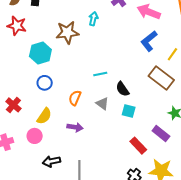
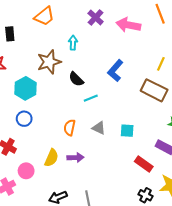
blue L-shape: (149, 41) -> (115, 71), moved
blue circle: (45, 83) -> (24, 119), moved
black semicircle: (122, 89) -> (76, 79), moved
yellow semicircle: (44, 116) -> (51, 158), moved
pink circle: (35, 136) -> (26, 171), moved

